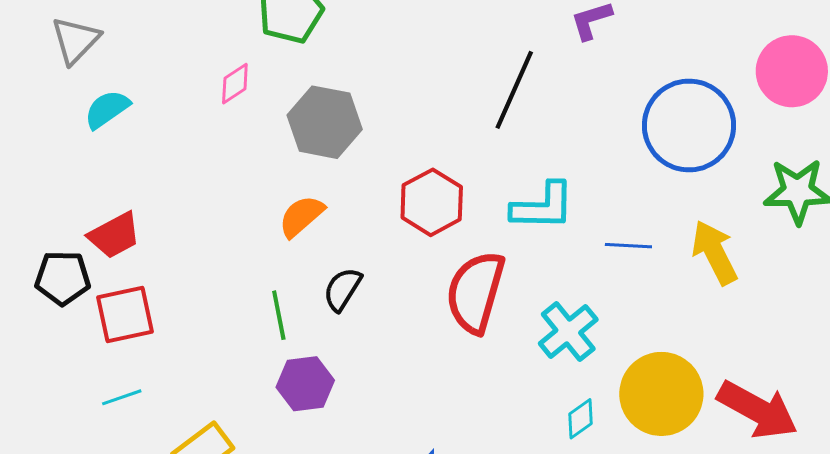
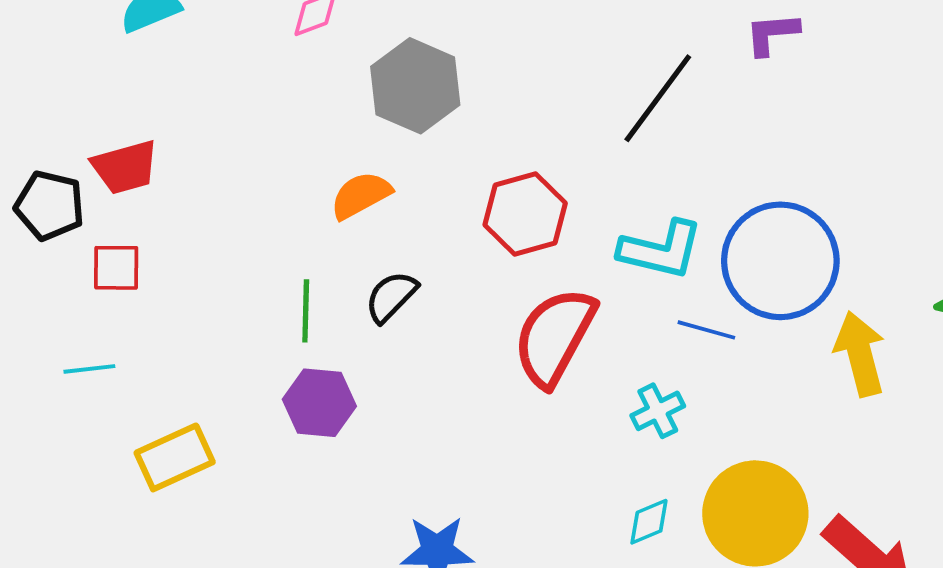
blue circle: (689, 125) -> (780, 261), moved
blue line: (628, 246) -> (706, 330), moved
red square: (125, 315) -> (116, 268), size x0.7
cyan cross: (568, 332) -> (658, 411), size x0.7

